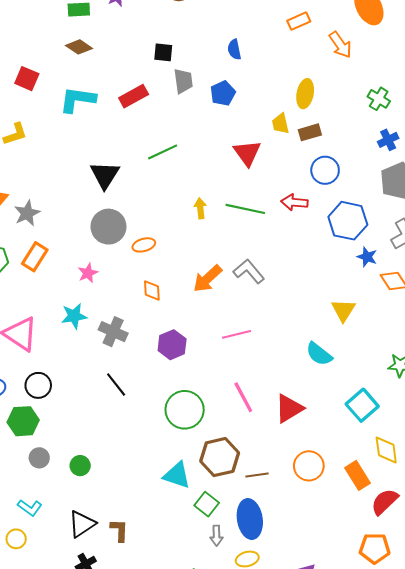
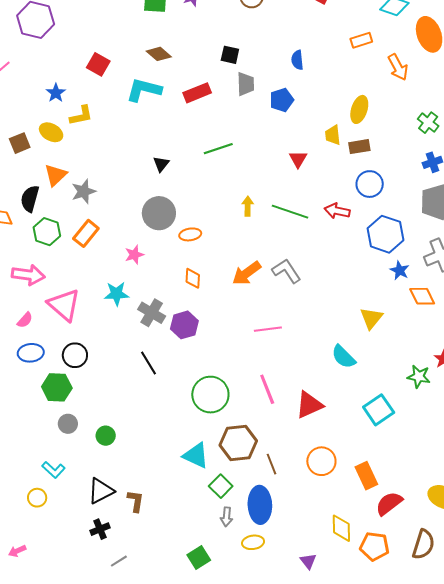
brown diamond: (79, 47) -> (159, 54), moved
red triangle: (247, 153) -> (298, 159), size x0.7
black triangle: (105, 175) -> (161, 164), size x0.6
purple hexagon: (172, 345) -> (184, 325), moved
yellow diamond: (386, 450) -> (341, 528), moved
brown line: (257, 475) -> (272, 464), turned 70

